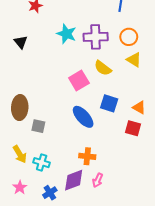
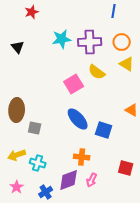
cyan star: (66, 34) -> (62, 39), turned -30
blue square: (109, 103) -> (104, 130), moved
red square: (133, 128) -> (126, 168), moved
yellow arrow: (20, 154) -> (17, 155), turned 102

